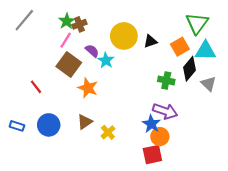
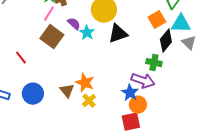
black triangle: (150, 41) -> (118, 34), moved, size x1.5
green cross: (166, 80) -> (154, 63), moved
gray triangle: (209, 84) -> (189, 43), moved
orange star: (88, 88) -> (85, 83), moved
brown triangle: (85, 122) -> (67, 91), turned -35

